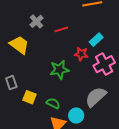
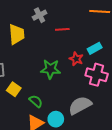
yellow trapezoid: (19, 45) -> (17, 34), turned 35
pink cross: (104, 64) -> (97, 75), turned 30

